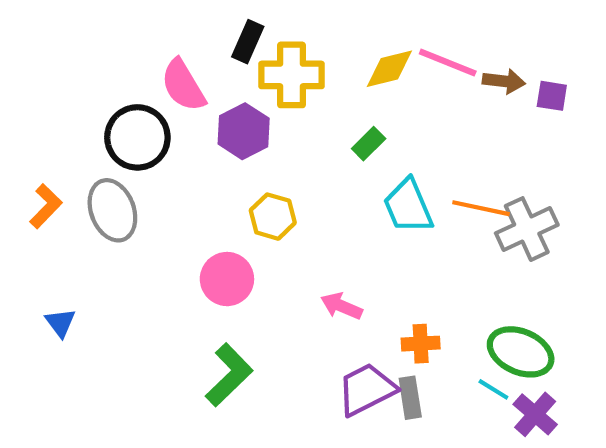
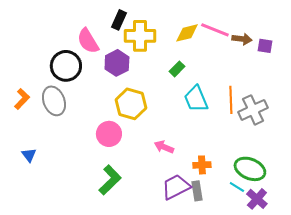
orange line: (481, 208) -> (231, 100), turned 76
yellow hexagon: (273, 217) -> (131, 104), size x1.4

